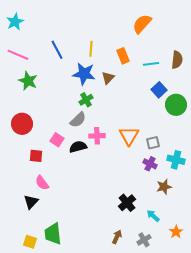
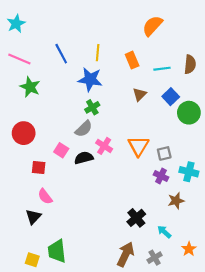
brown triangle: (108, 78) -> (140, 94), moved
pink cross: (97, 136) -> (104, 146), turned 35
brown arrow: (117, 237) -> (126, 254), size x1.6

